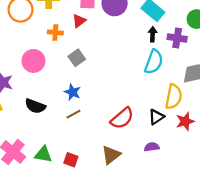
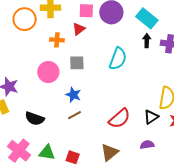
gray square: (77, 58) -> (77, 63), turned 35
pink circle: (33, 61) -> (48, 72), moved
cyan semicircle: (154, 62) -> (118, 59), moved
black semicircle: (35, 106) -> (35, 119), moved

